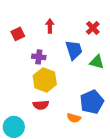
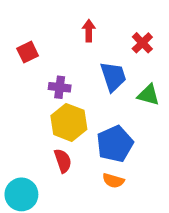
red arrow: (50, 26) -> (89, 31), moved
blue pentagon: (92, 102) -> (115, 144), moved
red semicircle: (41, 105) -> (63, 161), turned -105

